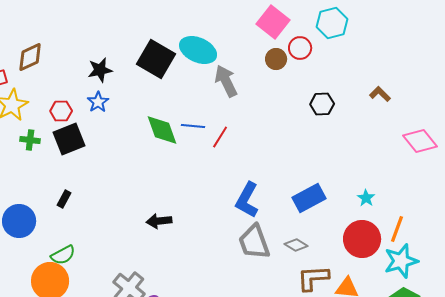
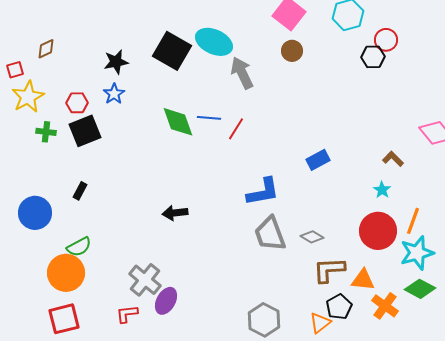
red circle: (300, 48) -> (386, 40), moved
brown diamond: (30, 57) -> (46, 49), size x0.7
brown L-shape: (380, 94) -> (393, 159), moved
black hexagon: (322, 104) -> (373, 57), moved
blue rectangle: (309, 198) -> (318, 160), moved, size x0.7
blue L-shape: (247, 200) -> (263, 192), turned -129

